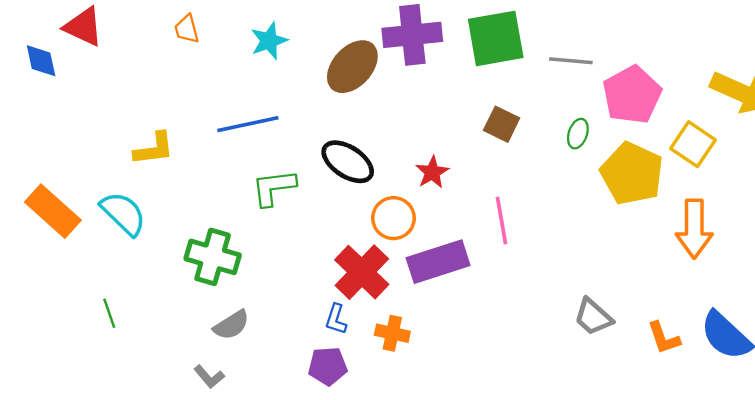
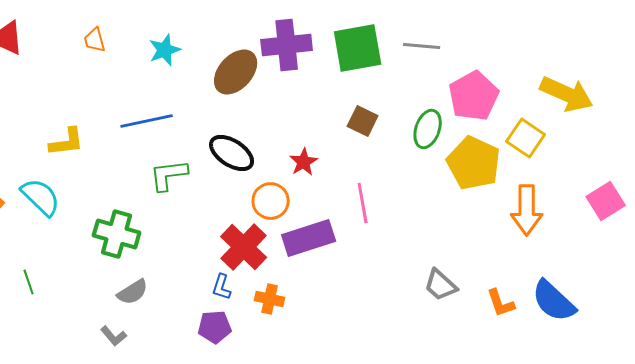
gray line: (571, 61) -> (422, 46), moved
green ellipse: (578, 134) -> (428, 129), size x1.5

